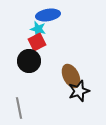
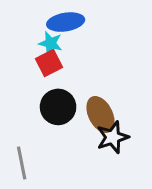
black circle: (29, 61) -> (58, 107), moved

